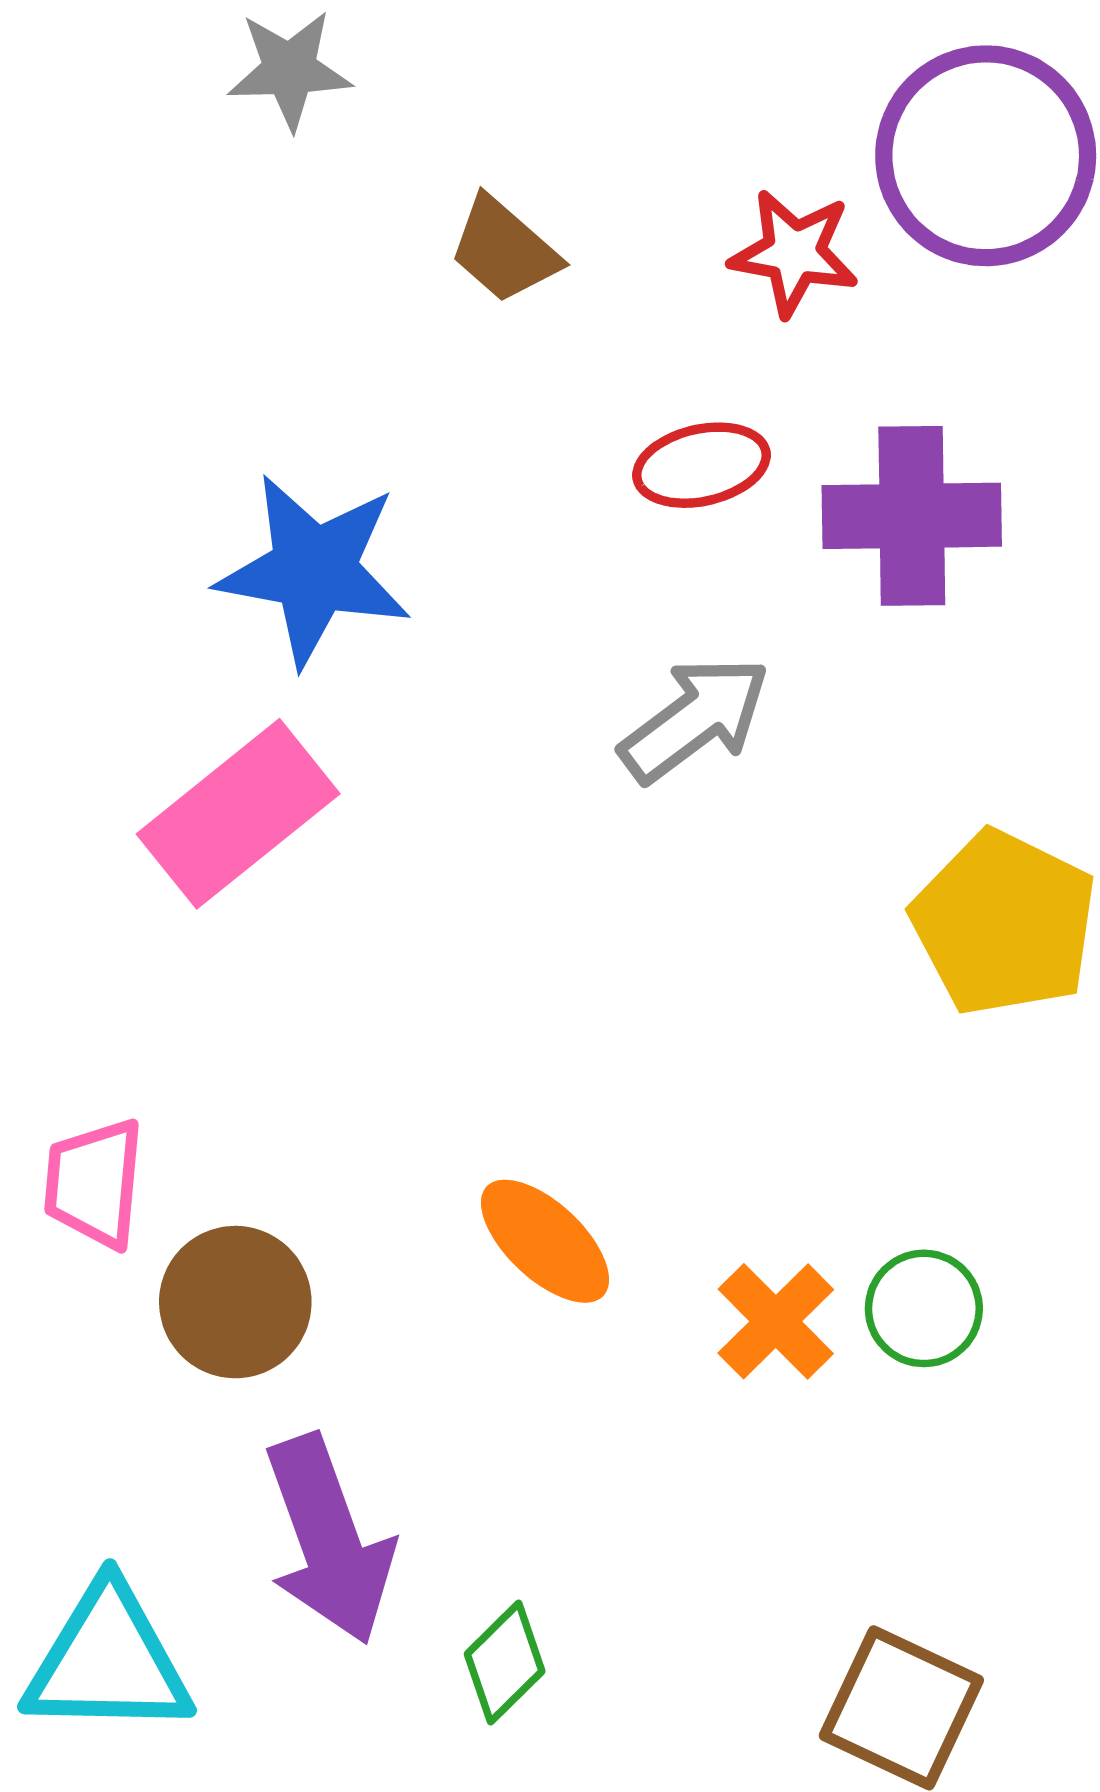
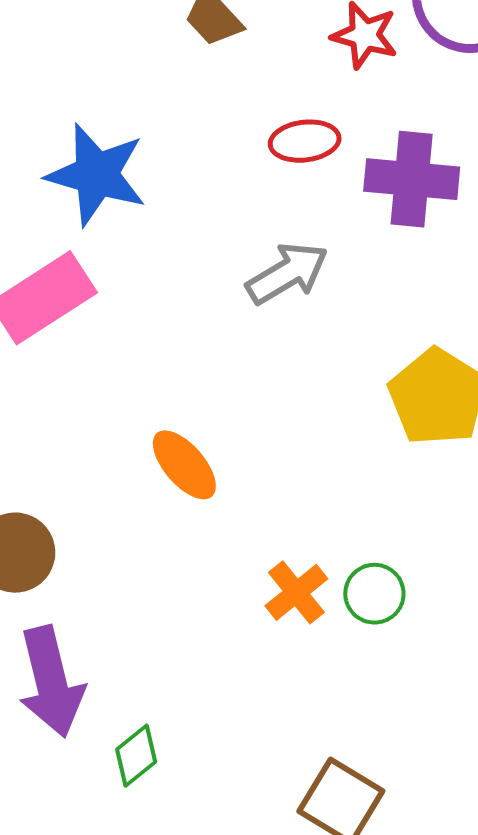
orange ellipse: (545, 1241) -> (184, 465), moved

